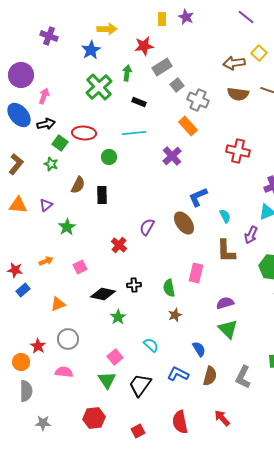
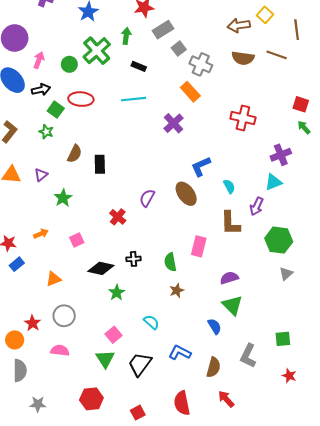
green circle: (109, 157) -> (69, 64), moved
blue semicircle: (199, 349) -> (215, 326), moved
brown semicircle: (210, 376) -> (213, 367), moved

